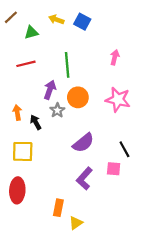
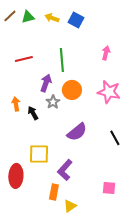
green triangle: (31, 32) -> (28, 17), moved
yellow square: (23, 151) -> (39, 154), moved
pink square: (114, 169) -> (109, 188), moved
purple L-shape: (84, 178) -> (65, 170), moved

